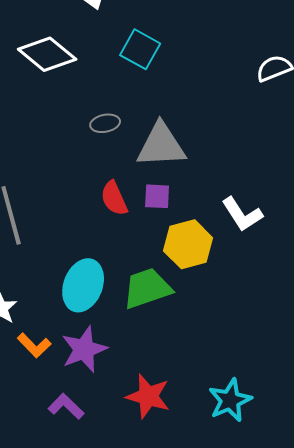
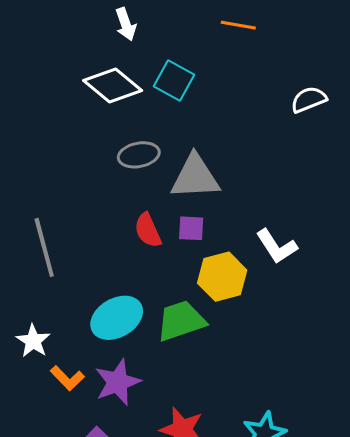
white diamond: (47, 54) -> (113, 85), moved
gray ellipse: (105, 123) -> (139, 155), size x1.4
cyan ellipse: (83, 285) -> (117, 318), turned 39

